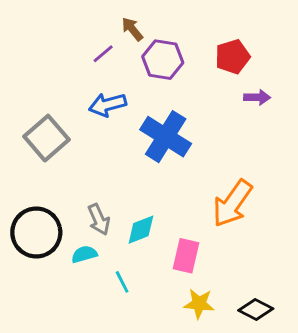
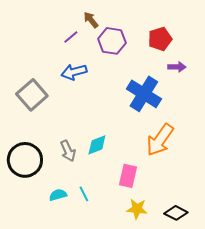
blue cross: (166, 137) -> (144, 94), moved
cyan diamond: (141, 230) -> (97, 145), moved
cyan semicircle: (84, 254) -> (58, 195), moved

